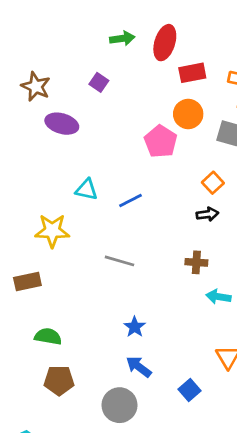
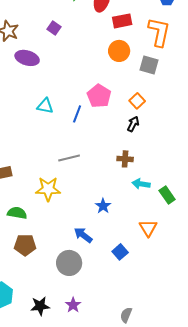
pink pentagon: (161, 141) -> (99, 96), moved
blue line: (130, 201) -> (77, 114), turned -42
black arrow: (207, 214) -> (133, 124), turned -56
yellow star: (52, 231) -> (48, 189), moved
gray line: (119, 261) -> (69, 158), turned -30
blue star: (135, 327) -> (103, 206), moved

